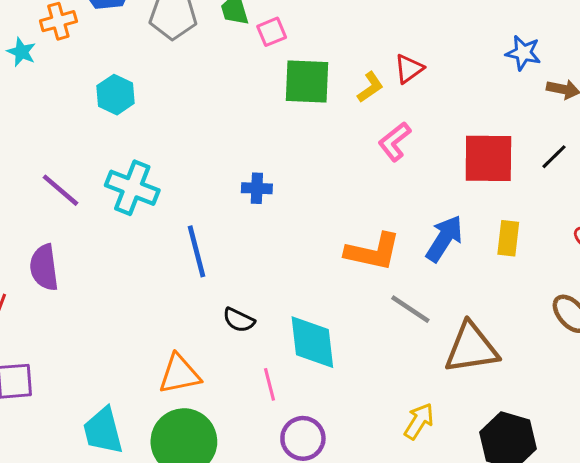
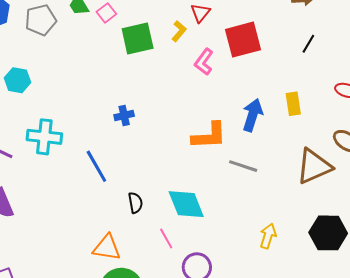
red square: (488, 158) -> (243, 40), moved
black semicircle: (239, 320) -> (135, 203), turned -110
brown triangle: (471, 348) -> (314, 166), moved
orange triangle: (179, 374) -> (107, 248), turned 36

